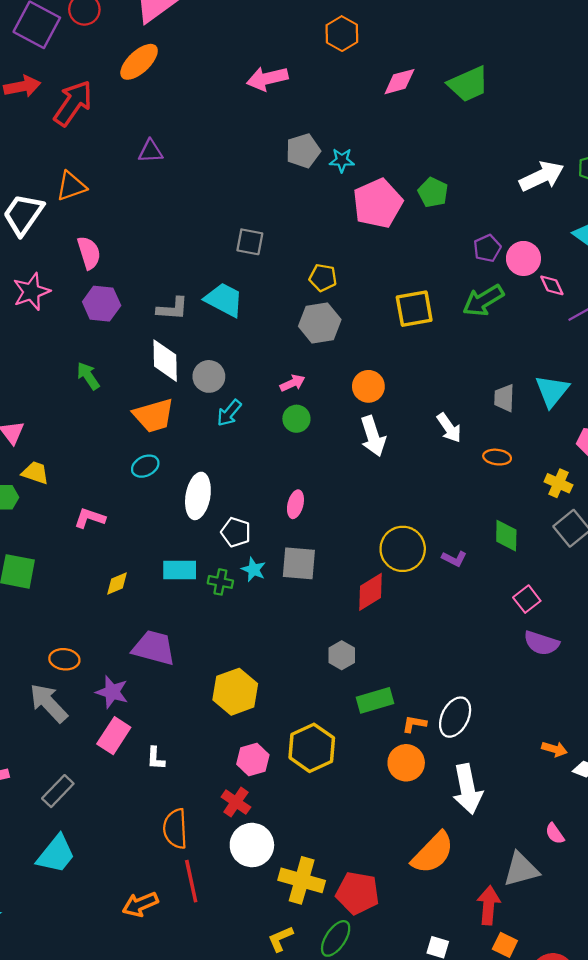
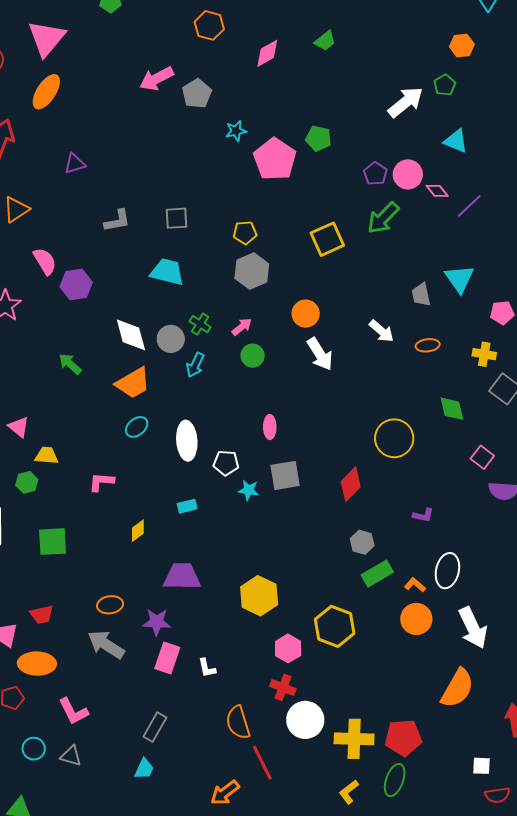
green trapezoid: (468, 84) -> (325, 41), size x0.6
gray pentagon: (303, 151) -> (197, 94), moved
purple hexagon: (102, 304) -> (76, 284), moved
gray L-shape: (173, 309) -> (117, 221), moved
yellow circle: (403, 549) -> (394, 438), moved
purple L-shape: (454, 559) -> (423, 515), moved
cyan rectangle: (180, 570) -> (187, 506), size x0.7
green cross: (220, 582) -> (200, 324), moved, turned 35
gray hexagon: (342, 655) -> (362, 542), moved
orange L-shape: (414, 724) -> (415, 585), turned 45
gray rectangle: (58, 791) -> (155, 727), moved
cyan trapezoid: (56, 854) -> (144, 769), size x0.6

